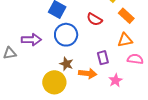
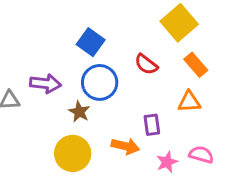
pink semicircle: (135, 59) -> (201, 155), moved
brown star: (66, 64) -> (79, 112), moved

